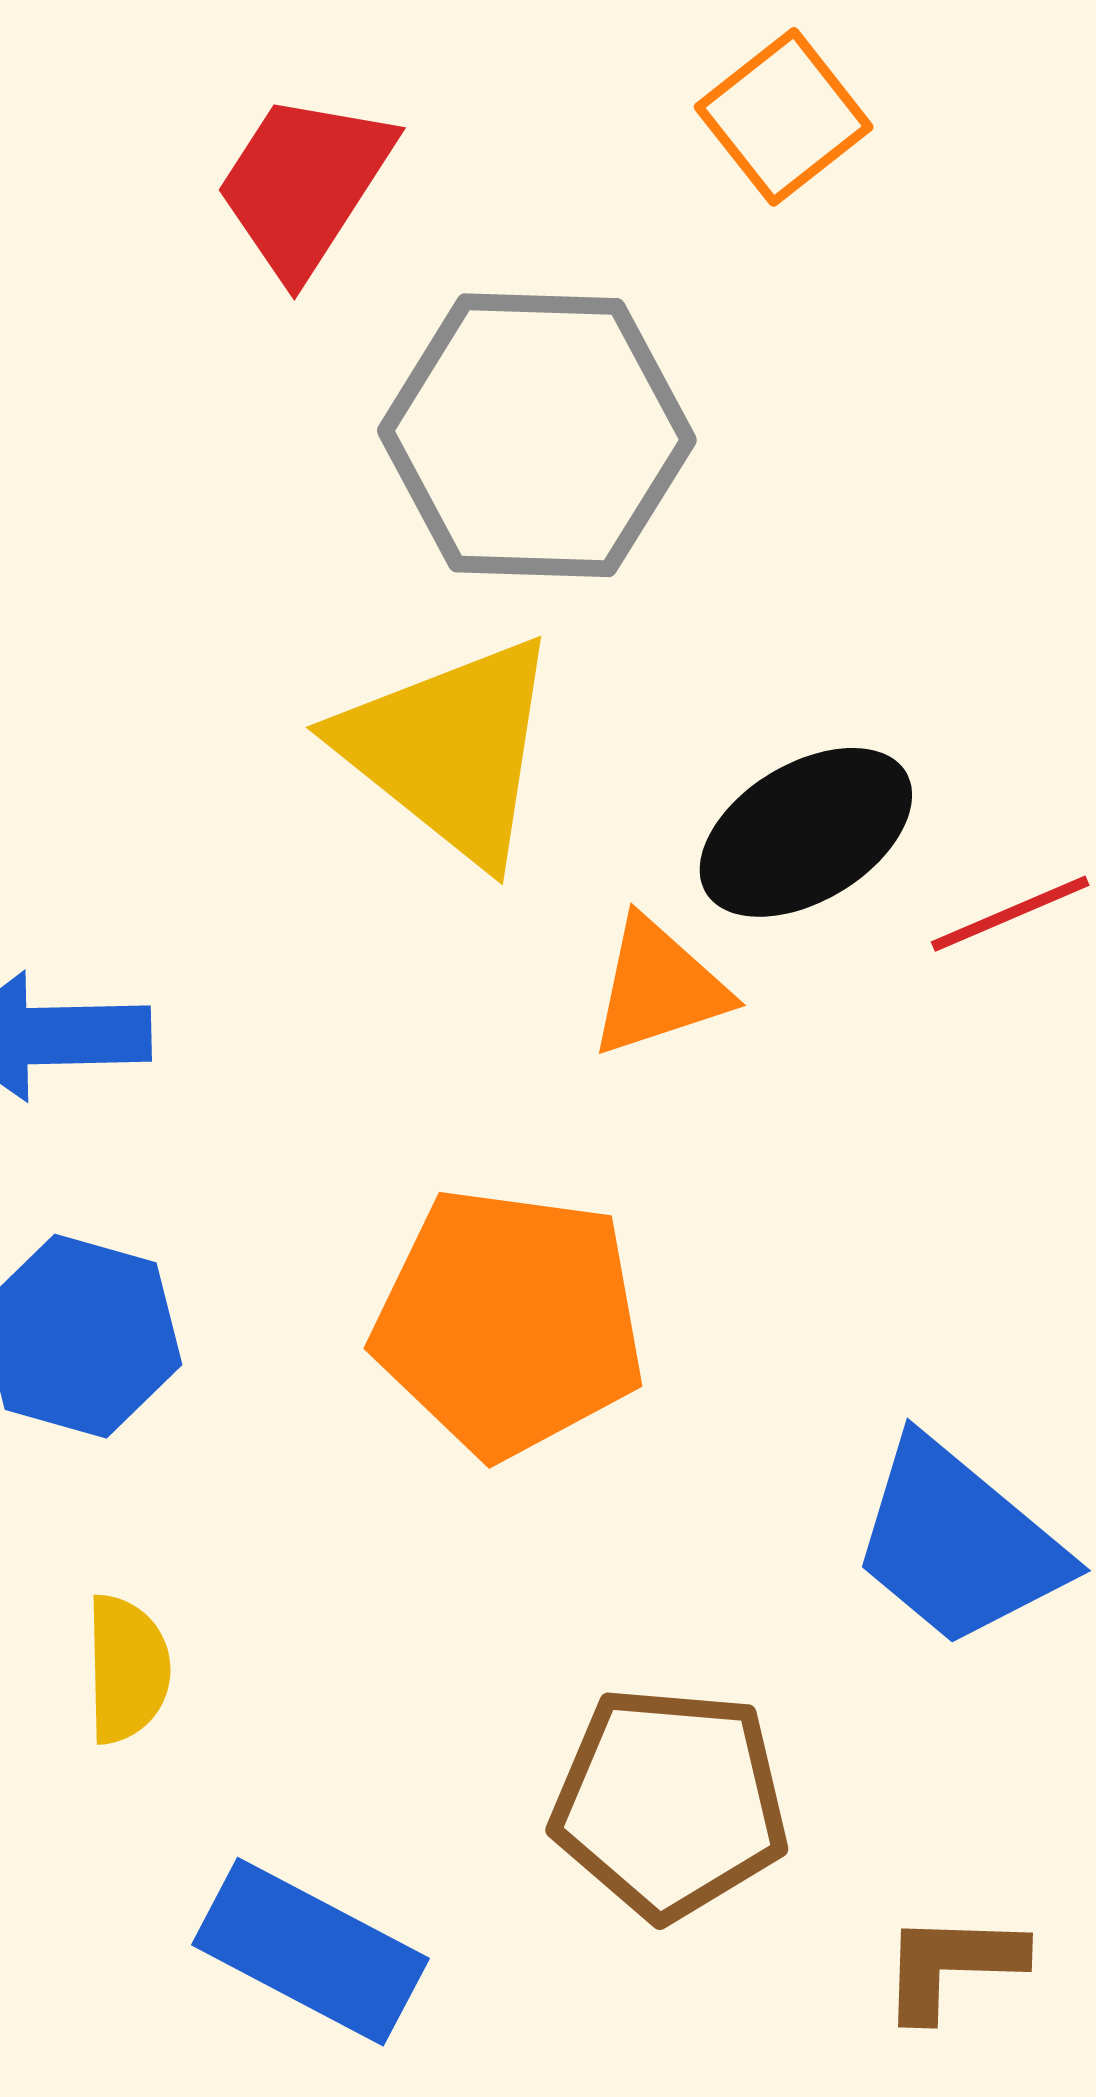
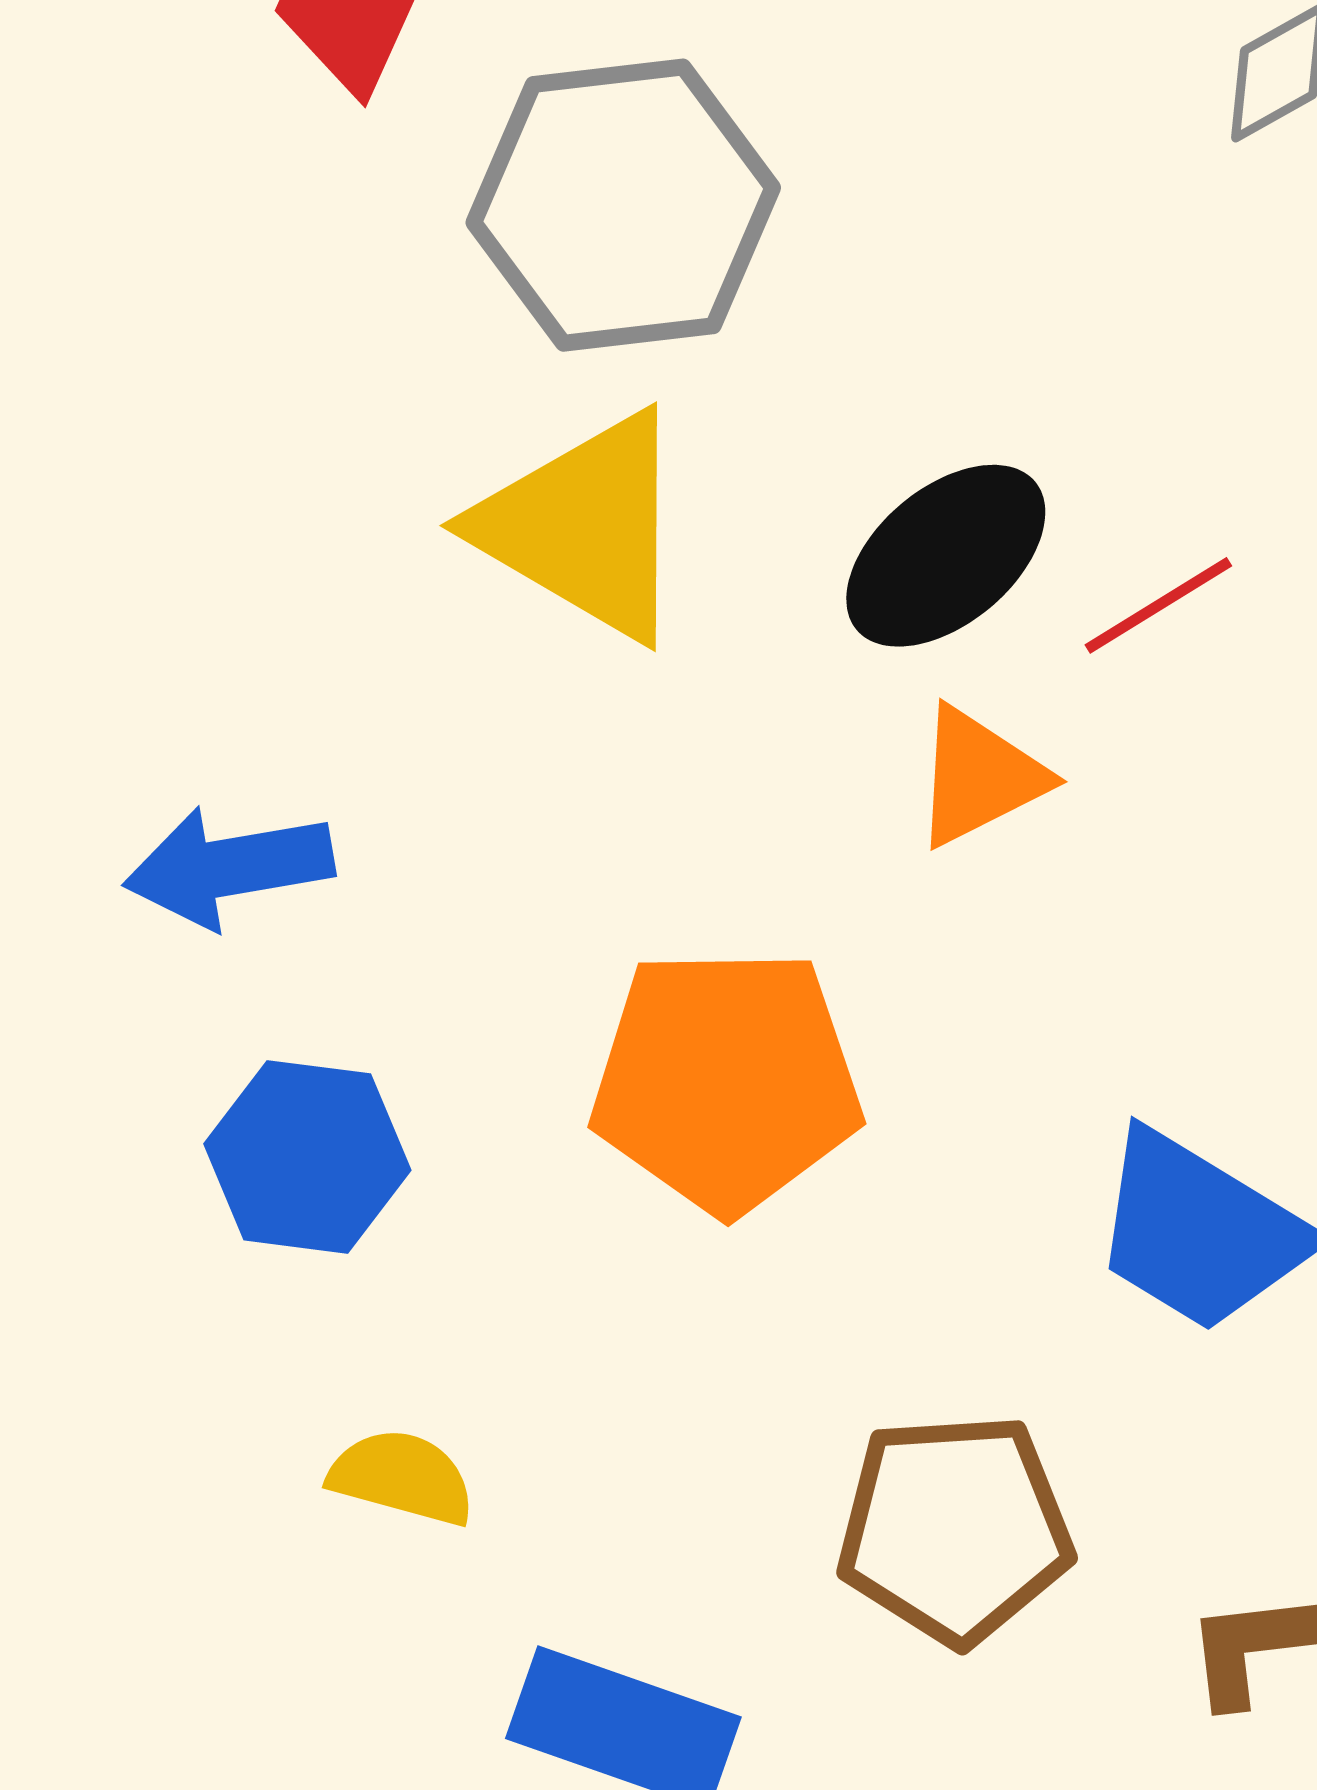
orange triangle: (659, 987) -> (979, 777), moved
yellow semicircle: (127, 1669) -> (402, 1477), turned -65

